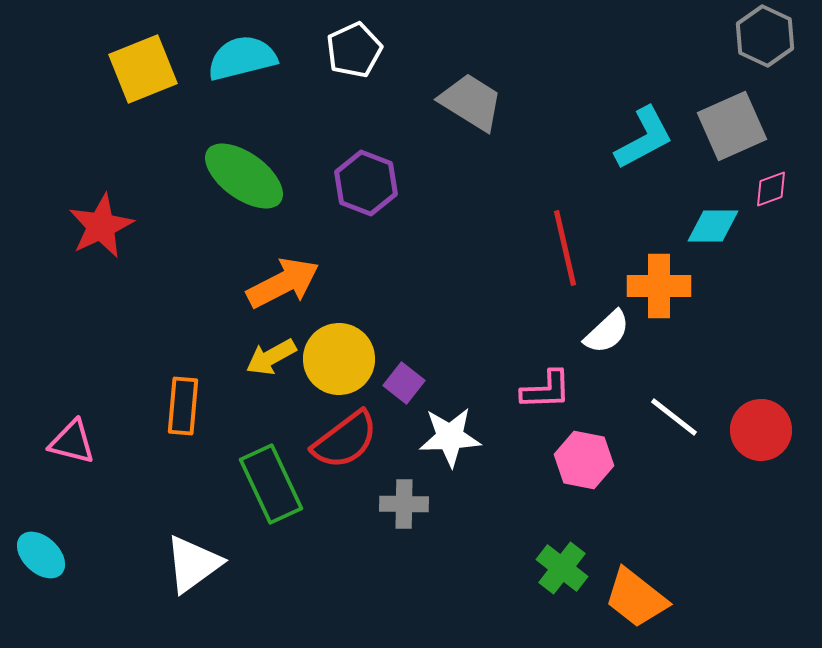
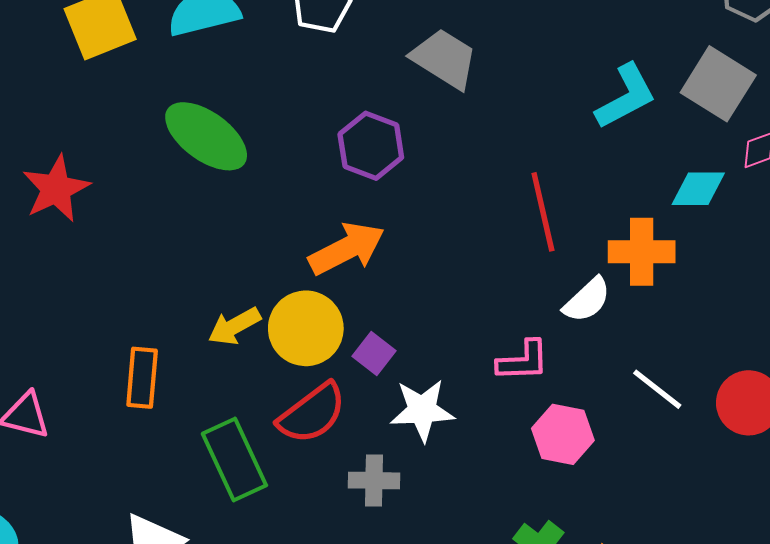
gray square: (732, 126) -> (718, 84), turned -34
purple hexagon: (366, 183) -> (371, 146), moved
orange arrow: (283, 283) -> (347, 249), moved

